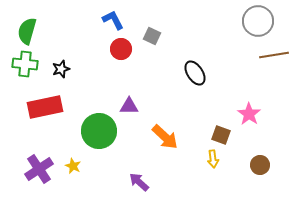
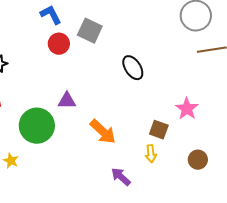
gray square: (152, 36) -> (90, 31), size x1.4
purple arrow: (139, 182) -> (121, 177), moved

